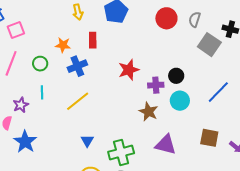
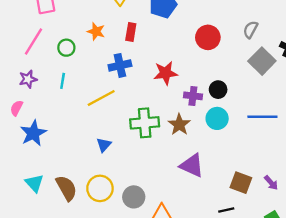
red circle: (166, 18) -> (208, 37), moved
blue cross: (77, 66) -> (120, 65), moved
blue line: (218, 92) -> (262, 117), turned 35
purple star: (21, 105) -> (28, 79), moved
brown square: (209, 138) -> (241, 183), moved
green cross: (121, 153) -> (145, 123), moved

